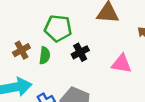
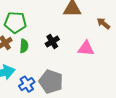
green pentagon: (58, 28) -> (15, 22), moved

